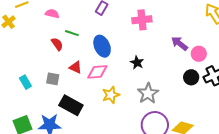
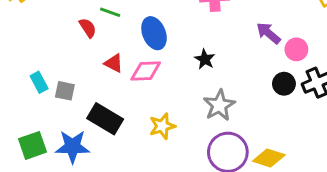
gray square: (53, 79) -> (65, 91), moved
yellow star: (111, 95) -> (162, 126), moved

